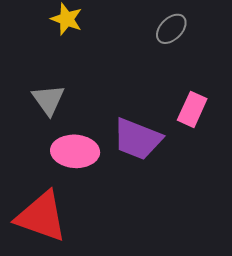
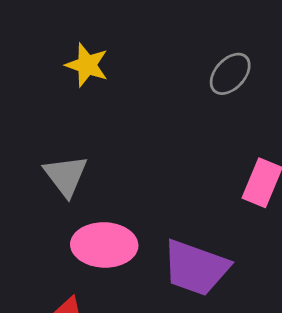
purple trapezoid: (137, 139) -> (196, 268), moved

